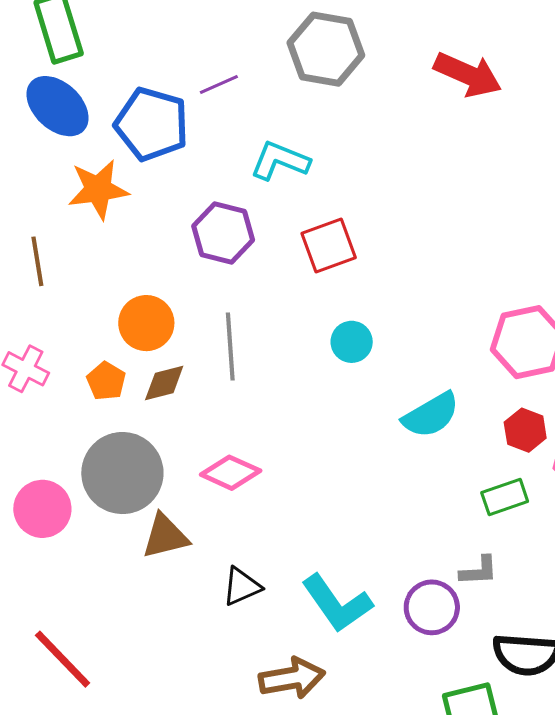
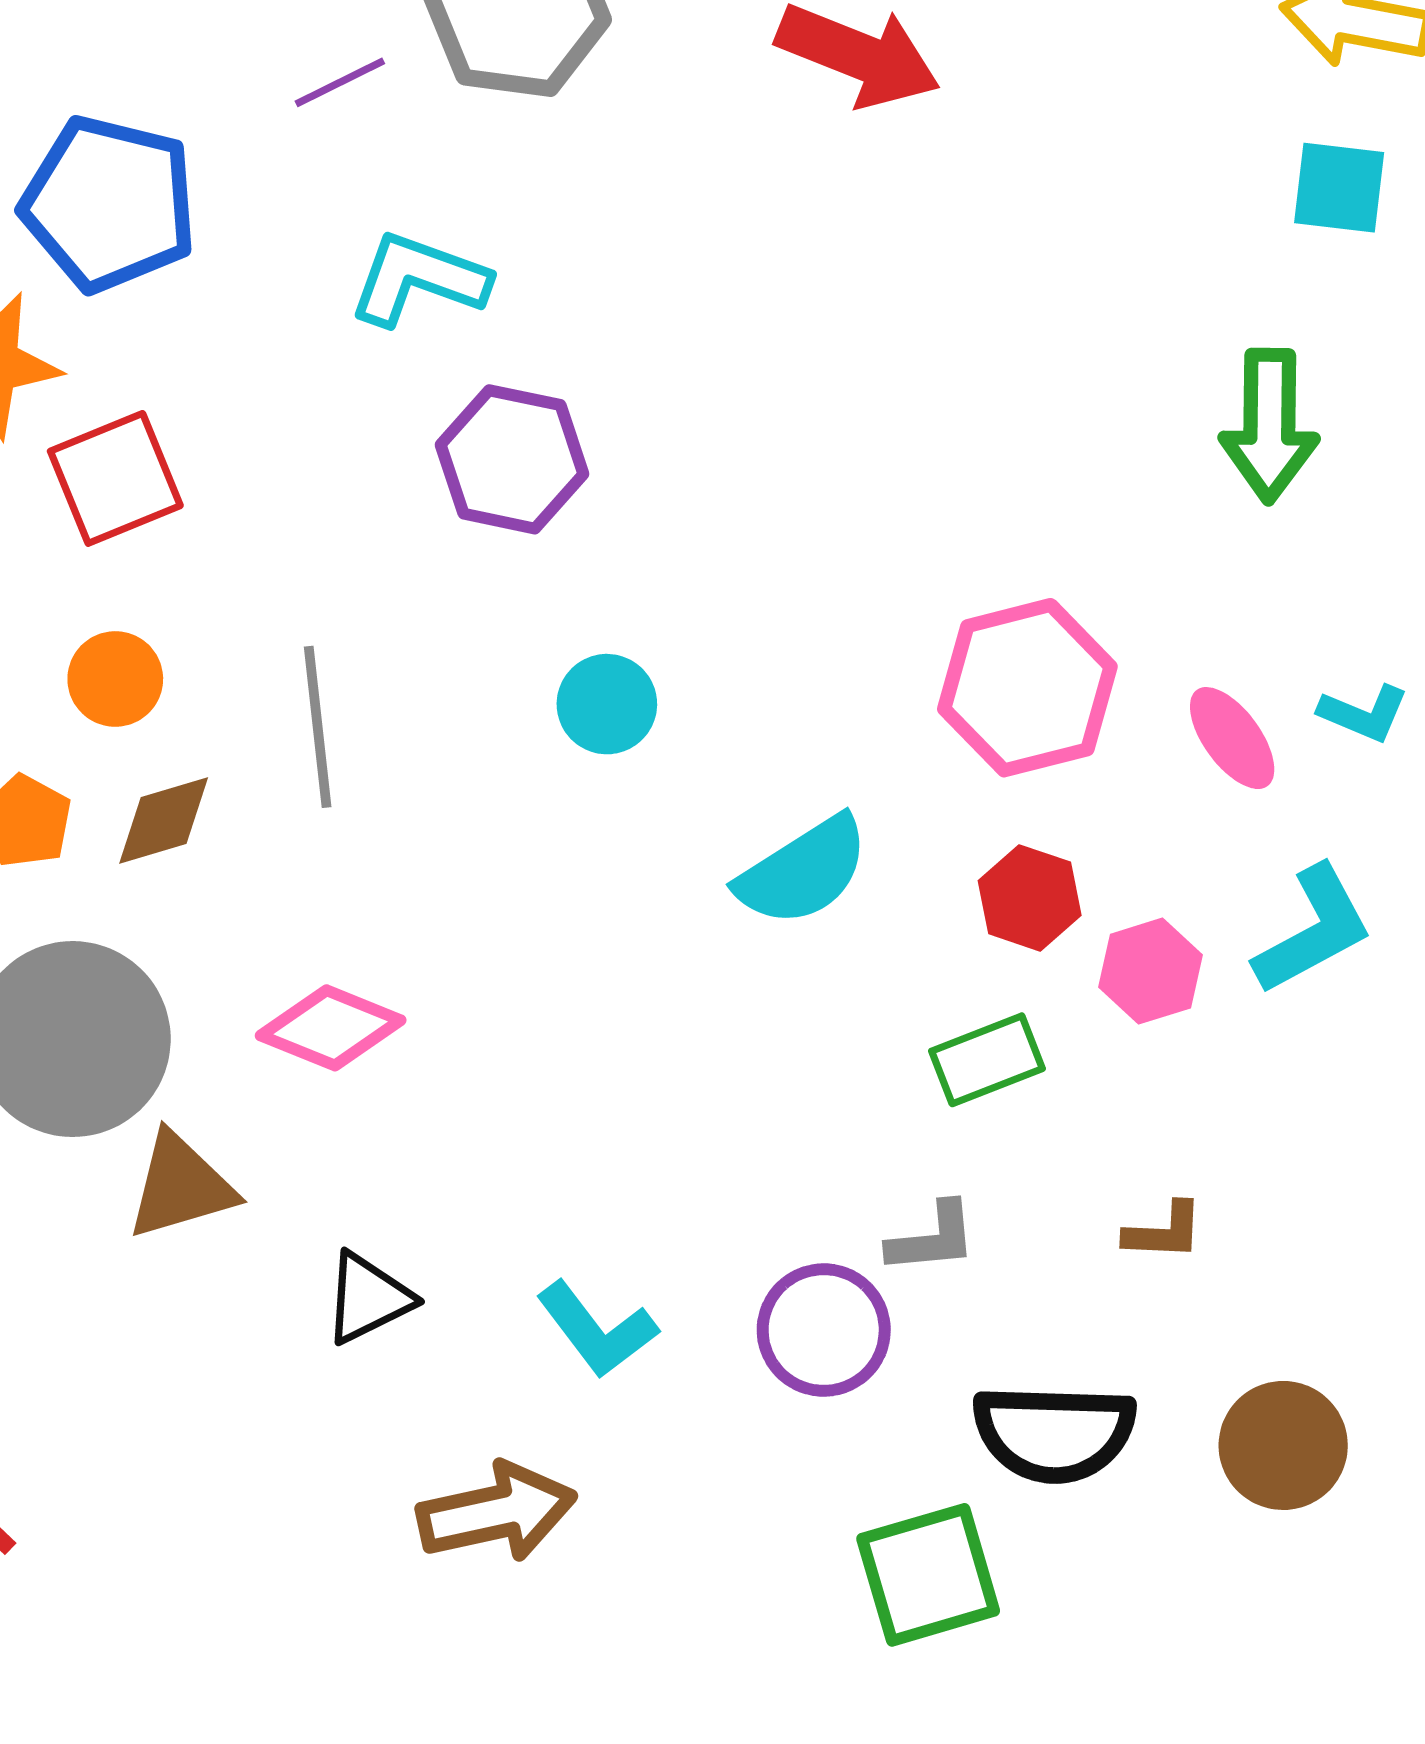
purple line: (219, 85) -> (340, 82), moved
purple hexagon: (223, 233) -> (512, 459), moved
red square: (329, 245) -> (115, 478), moved
orange circle: (146, 323) -> (115, 679), size x0.7
cyan L-shape: (337, 603) -> (597, 1330), size x0.7

